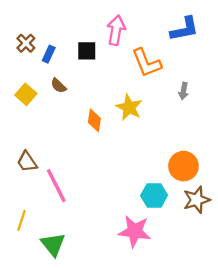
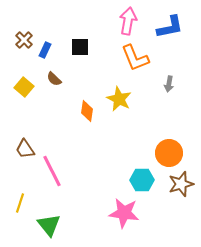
pink arrow: (116, 30) -> (128, 21), moved

